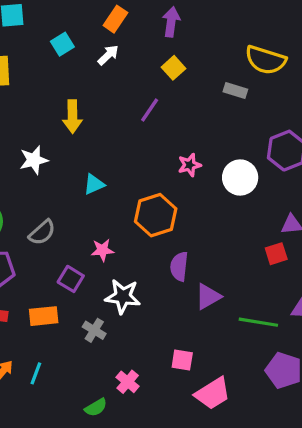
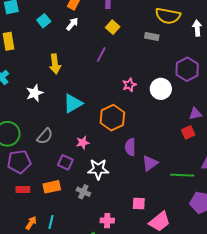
cyan triangle: (94, 184) -> (73, 103), size x1.5
pink cross: (128, 382) -> (107, 221), turned -32

